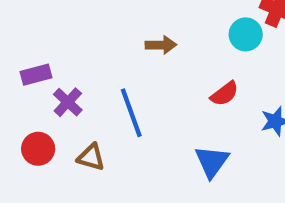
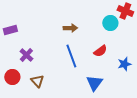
purple rectangle: (36, 75) -> (10, 30), moved
blue line: (131, 113) -> (71, 56), moved
brown triangle: (91, 157) -> (37, 81), turned 32

